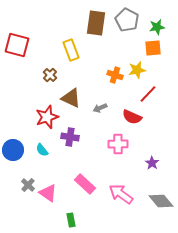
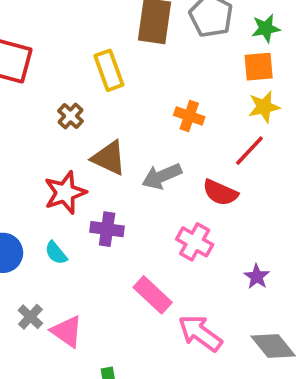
yellow star: (137, 70) -> (264, 107), moved
gray arrow: (100, 108) -> (162, 176), size x1.5
pink cross: (118, 144) -> (195, 242), turned 30
pink rectangle: (85, 184) -> (153, 295), moved

